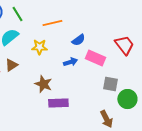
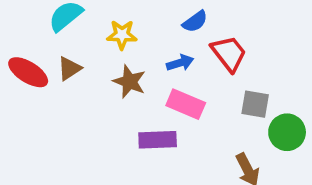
red trapezoid: (124, 45) -> (229, 53), moved
pink rectangle: (95, 58) -> (186, 104), moved
brown star: (43, 84) -> (129, 82), moved

